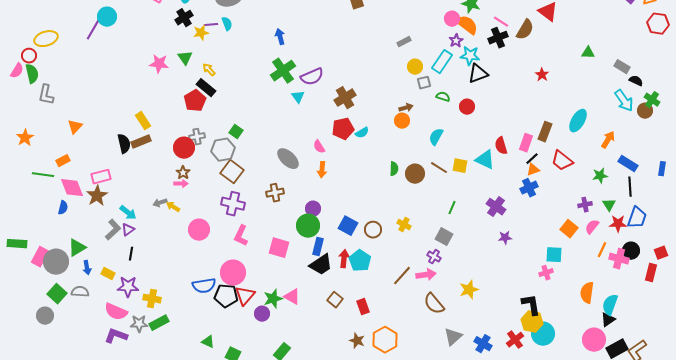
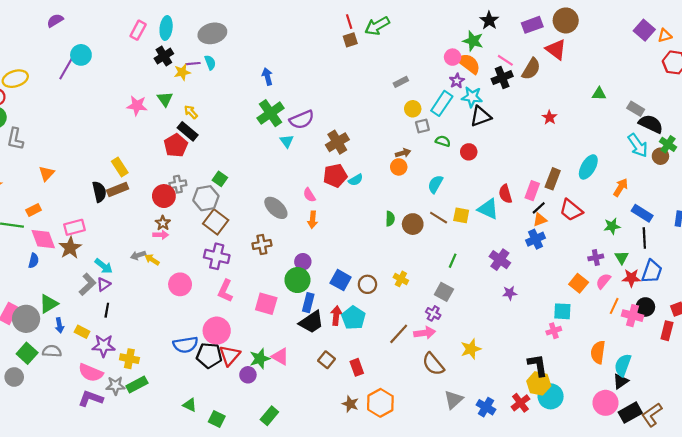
black semicircle: (636, 81) -> (651, 124), size x1.6

